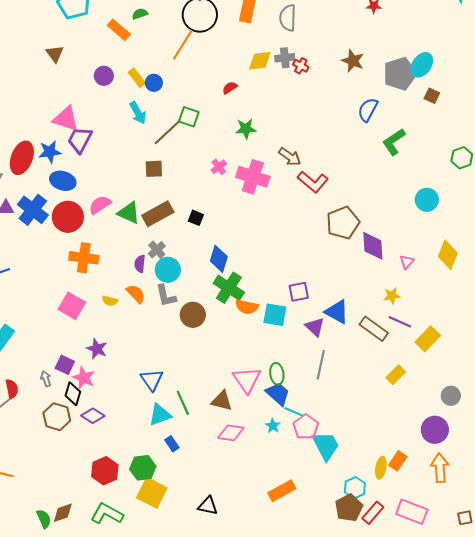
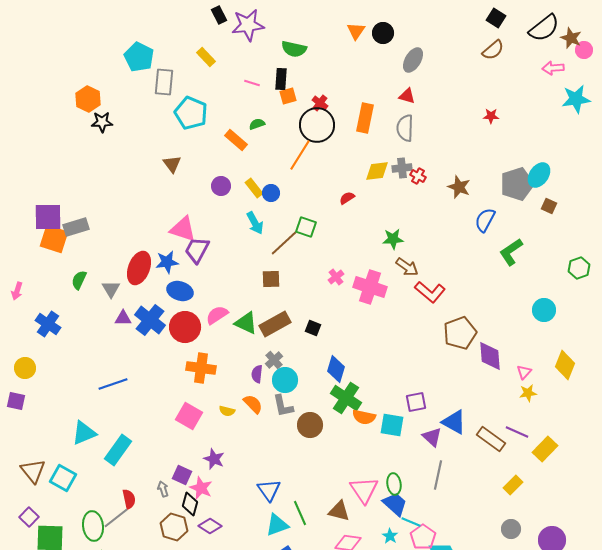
brown star: (353, 61) -> (459, 187), moved
green star: (246, 129) -> (393, 239), moved
yellow star: (392, 296) -> (528, 393), moved
gray circle: (451, 396) -> (511, 529), moved

